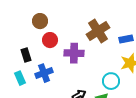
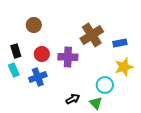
red circle: (50, 40) -> (42, 54), moved
black rectangle: (26, 55) -> (16, 51), moved
cyan rectangle: (20, 78) -> (14, 70), moved

